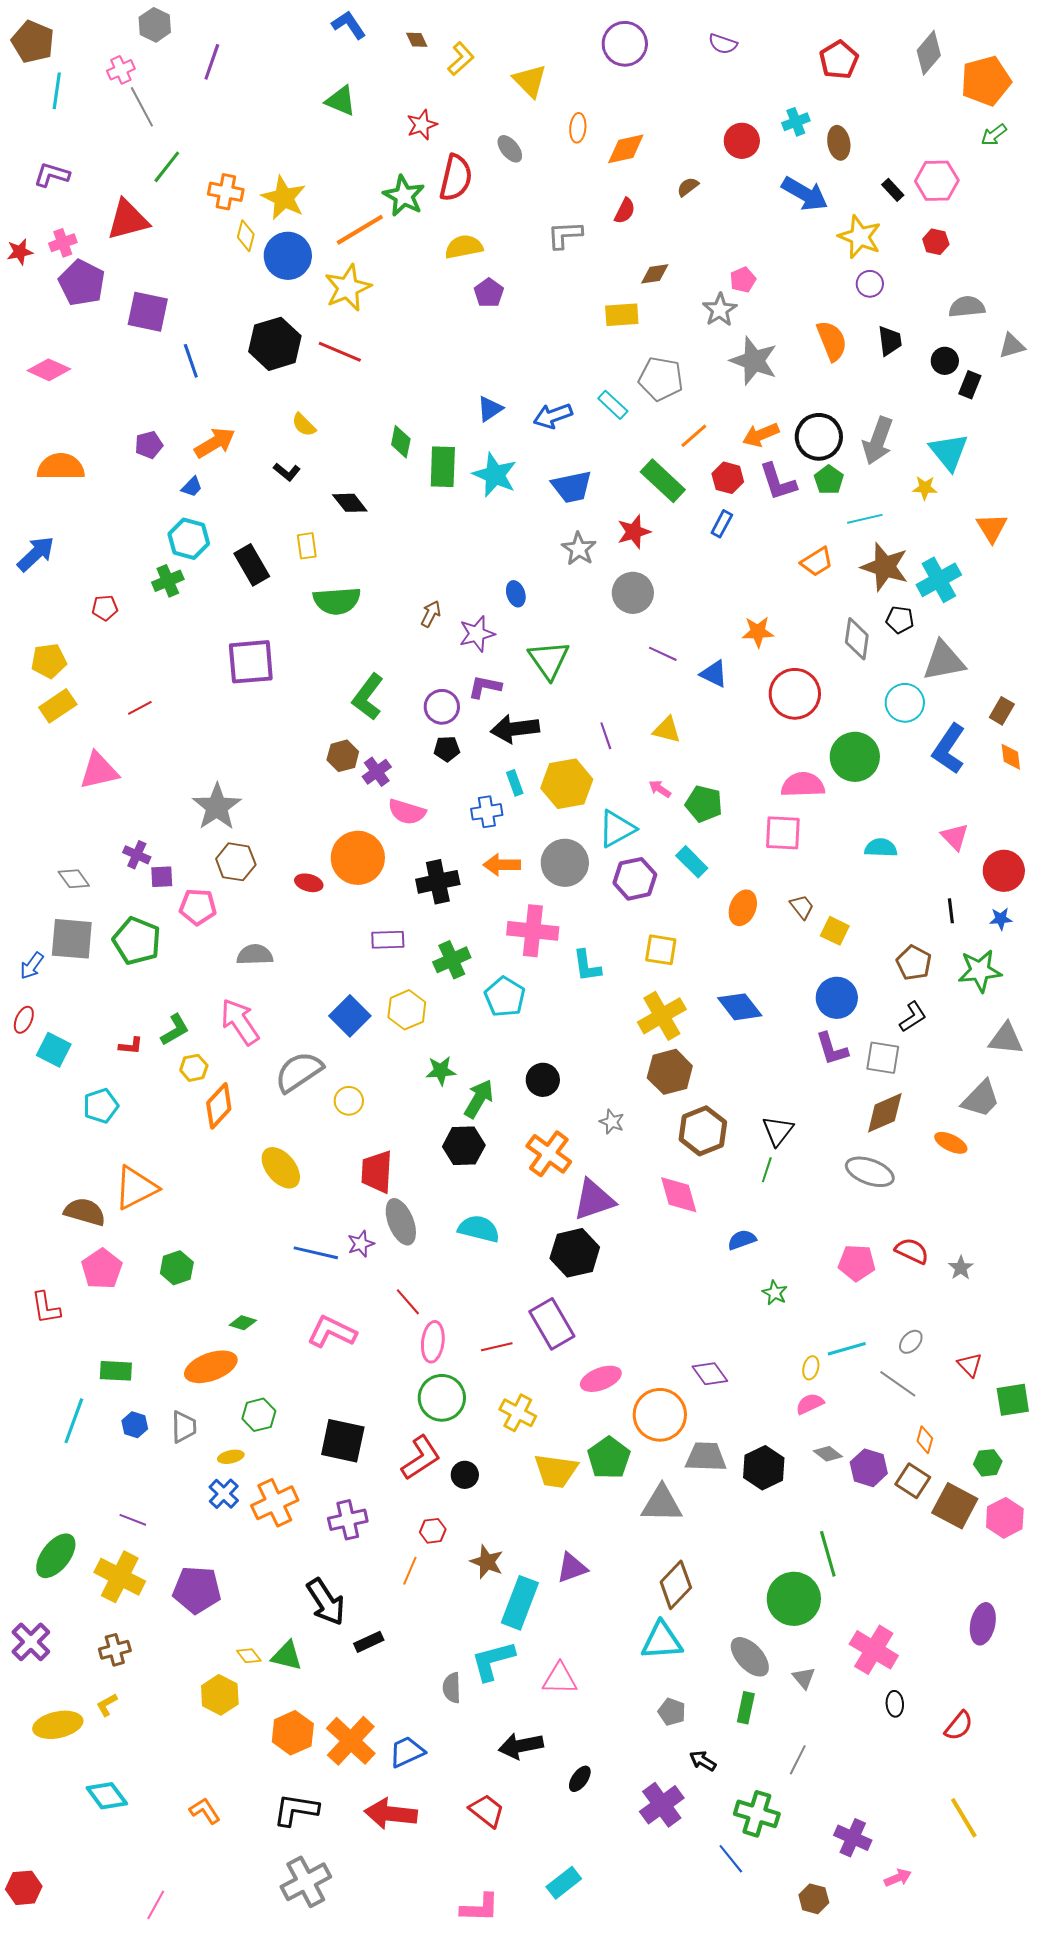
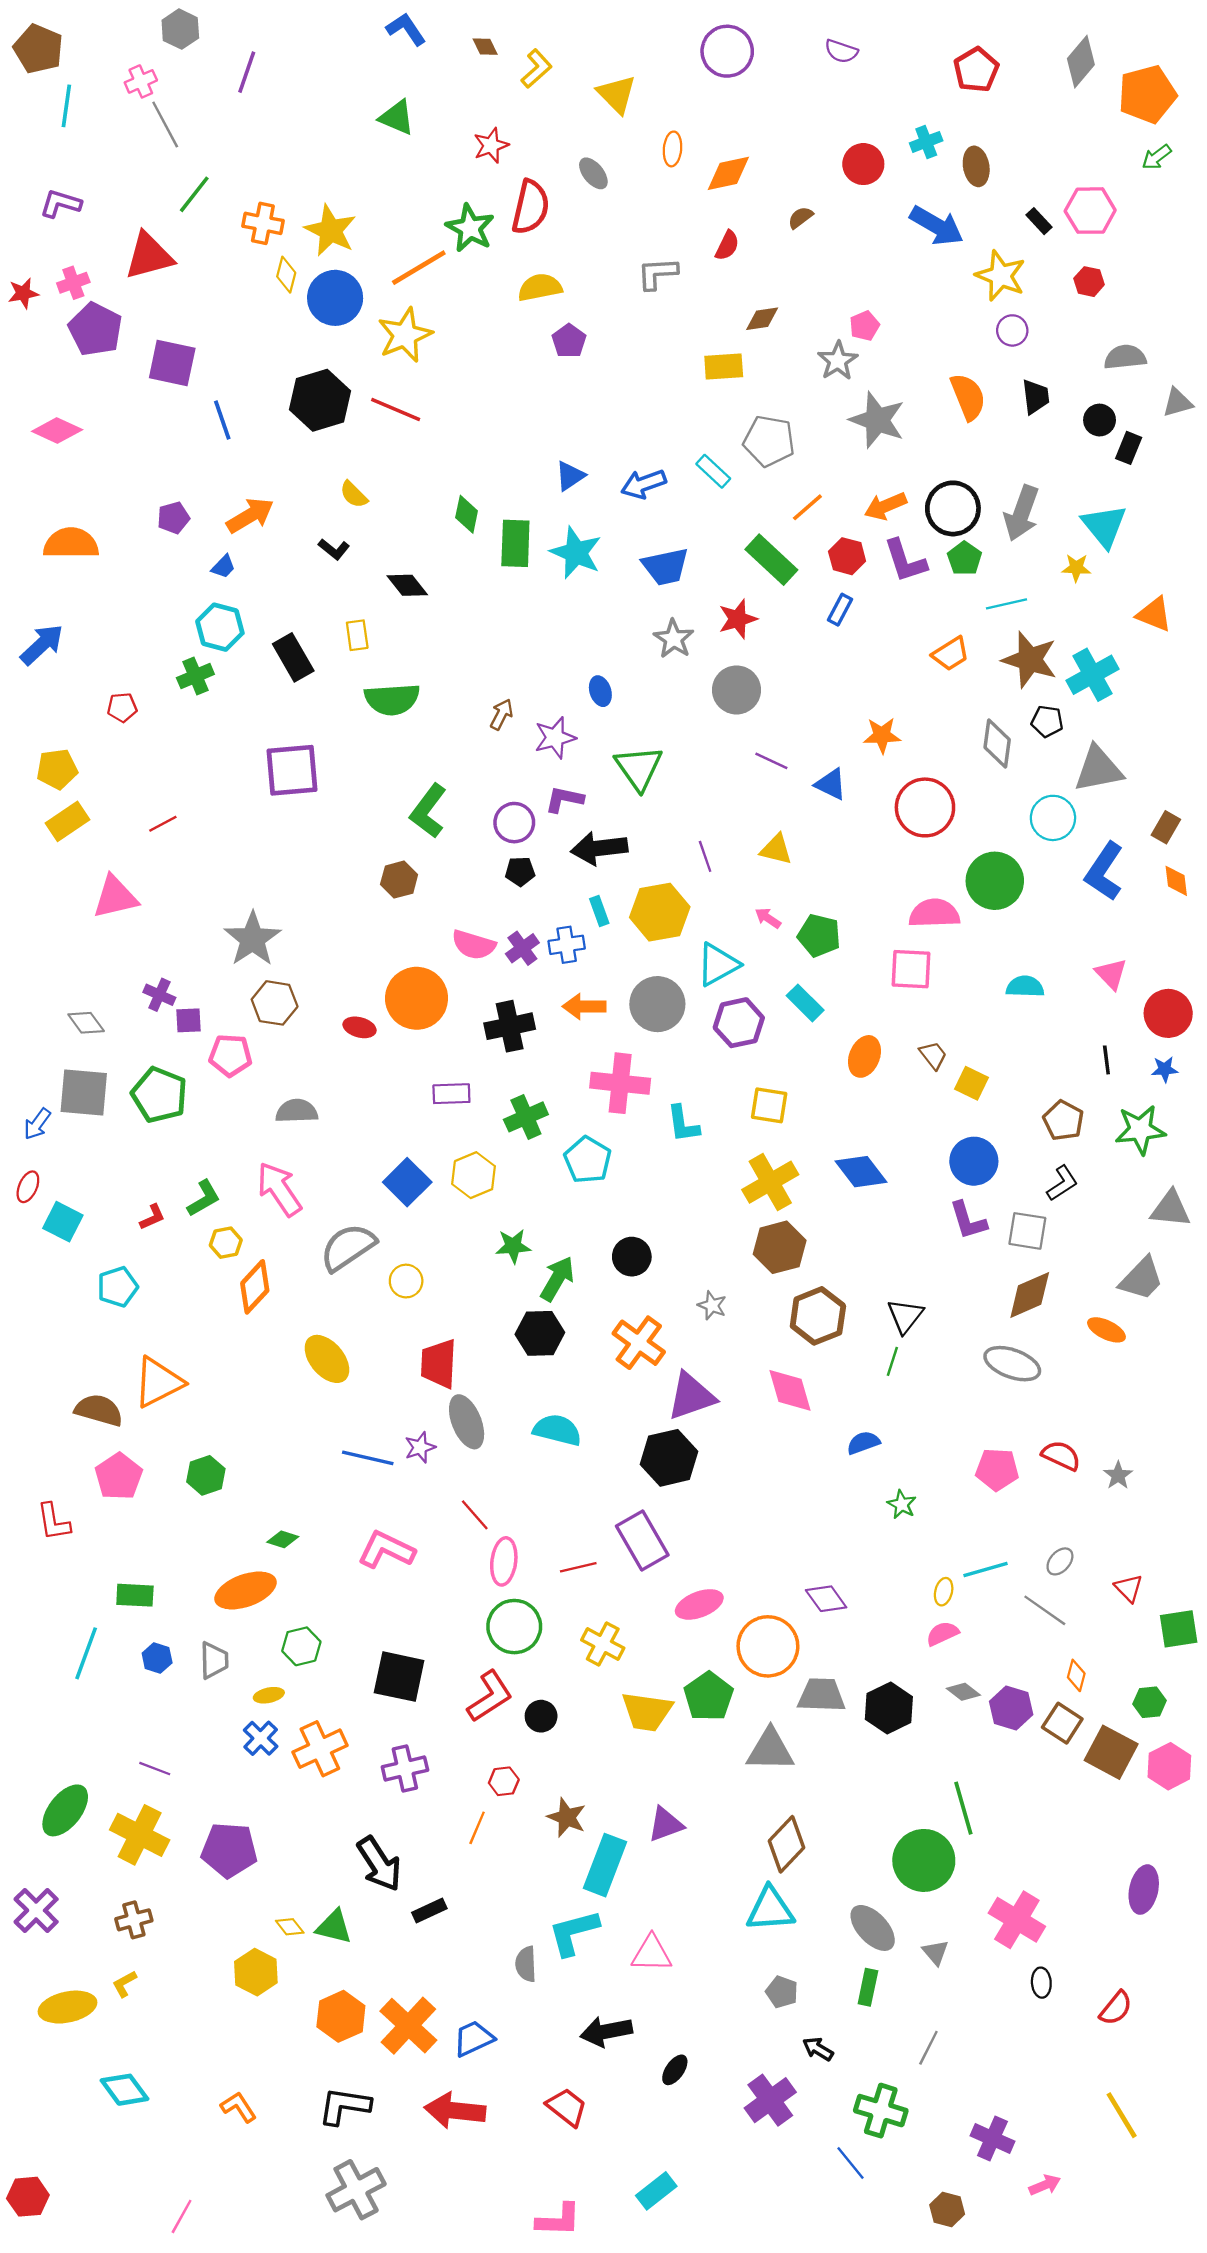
orange triangle: (992, 528) -> (1154, 614), turned -36
purple cross: (377, 772) -> (522, 948), moved
red L-shape: (131, 1046) -> (152, 1217), turned -30

